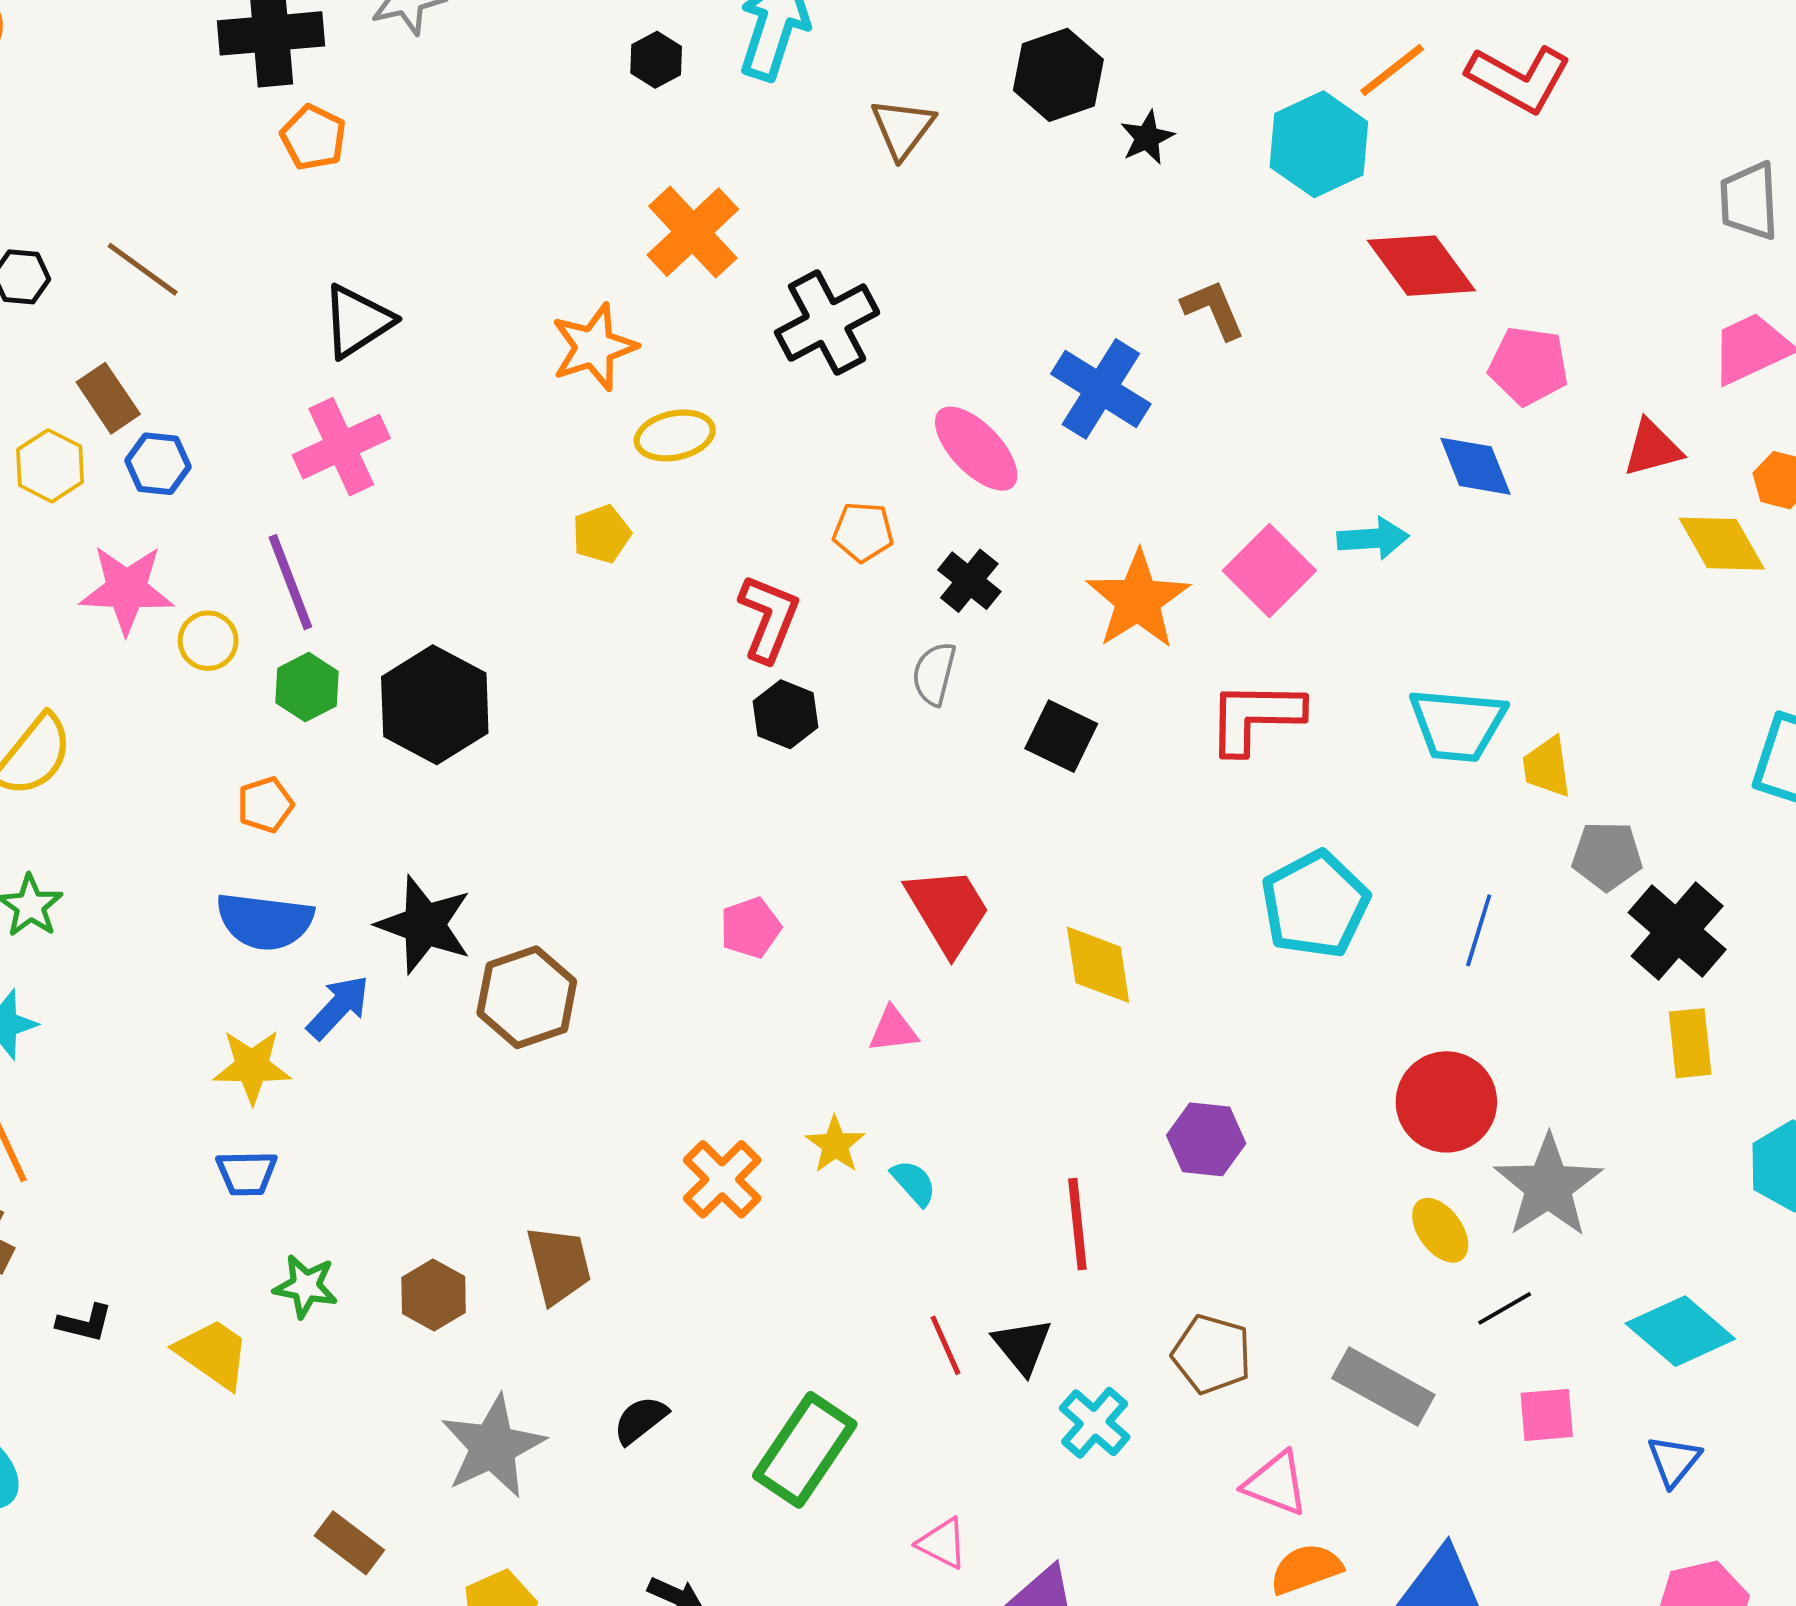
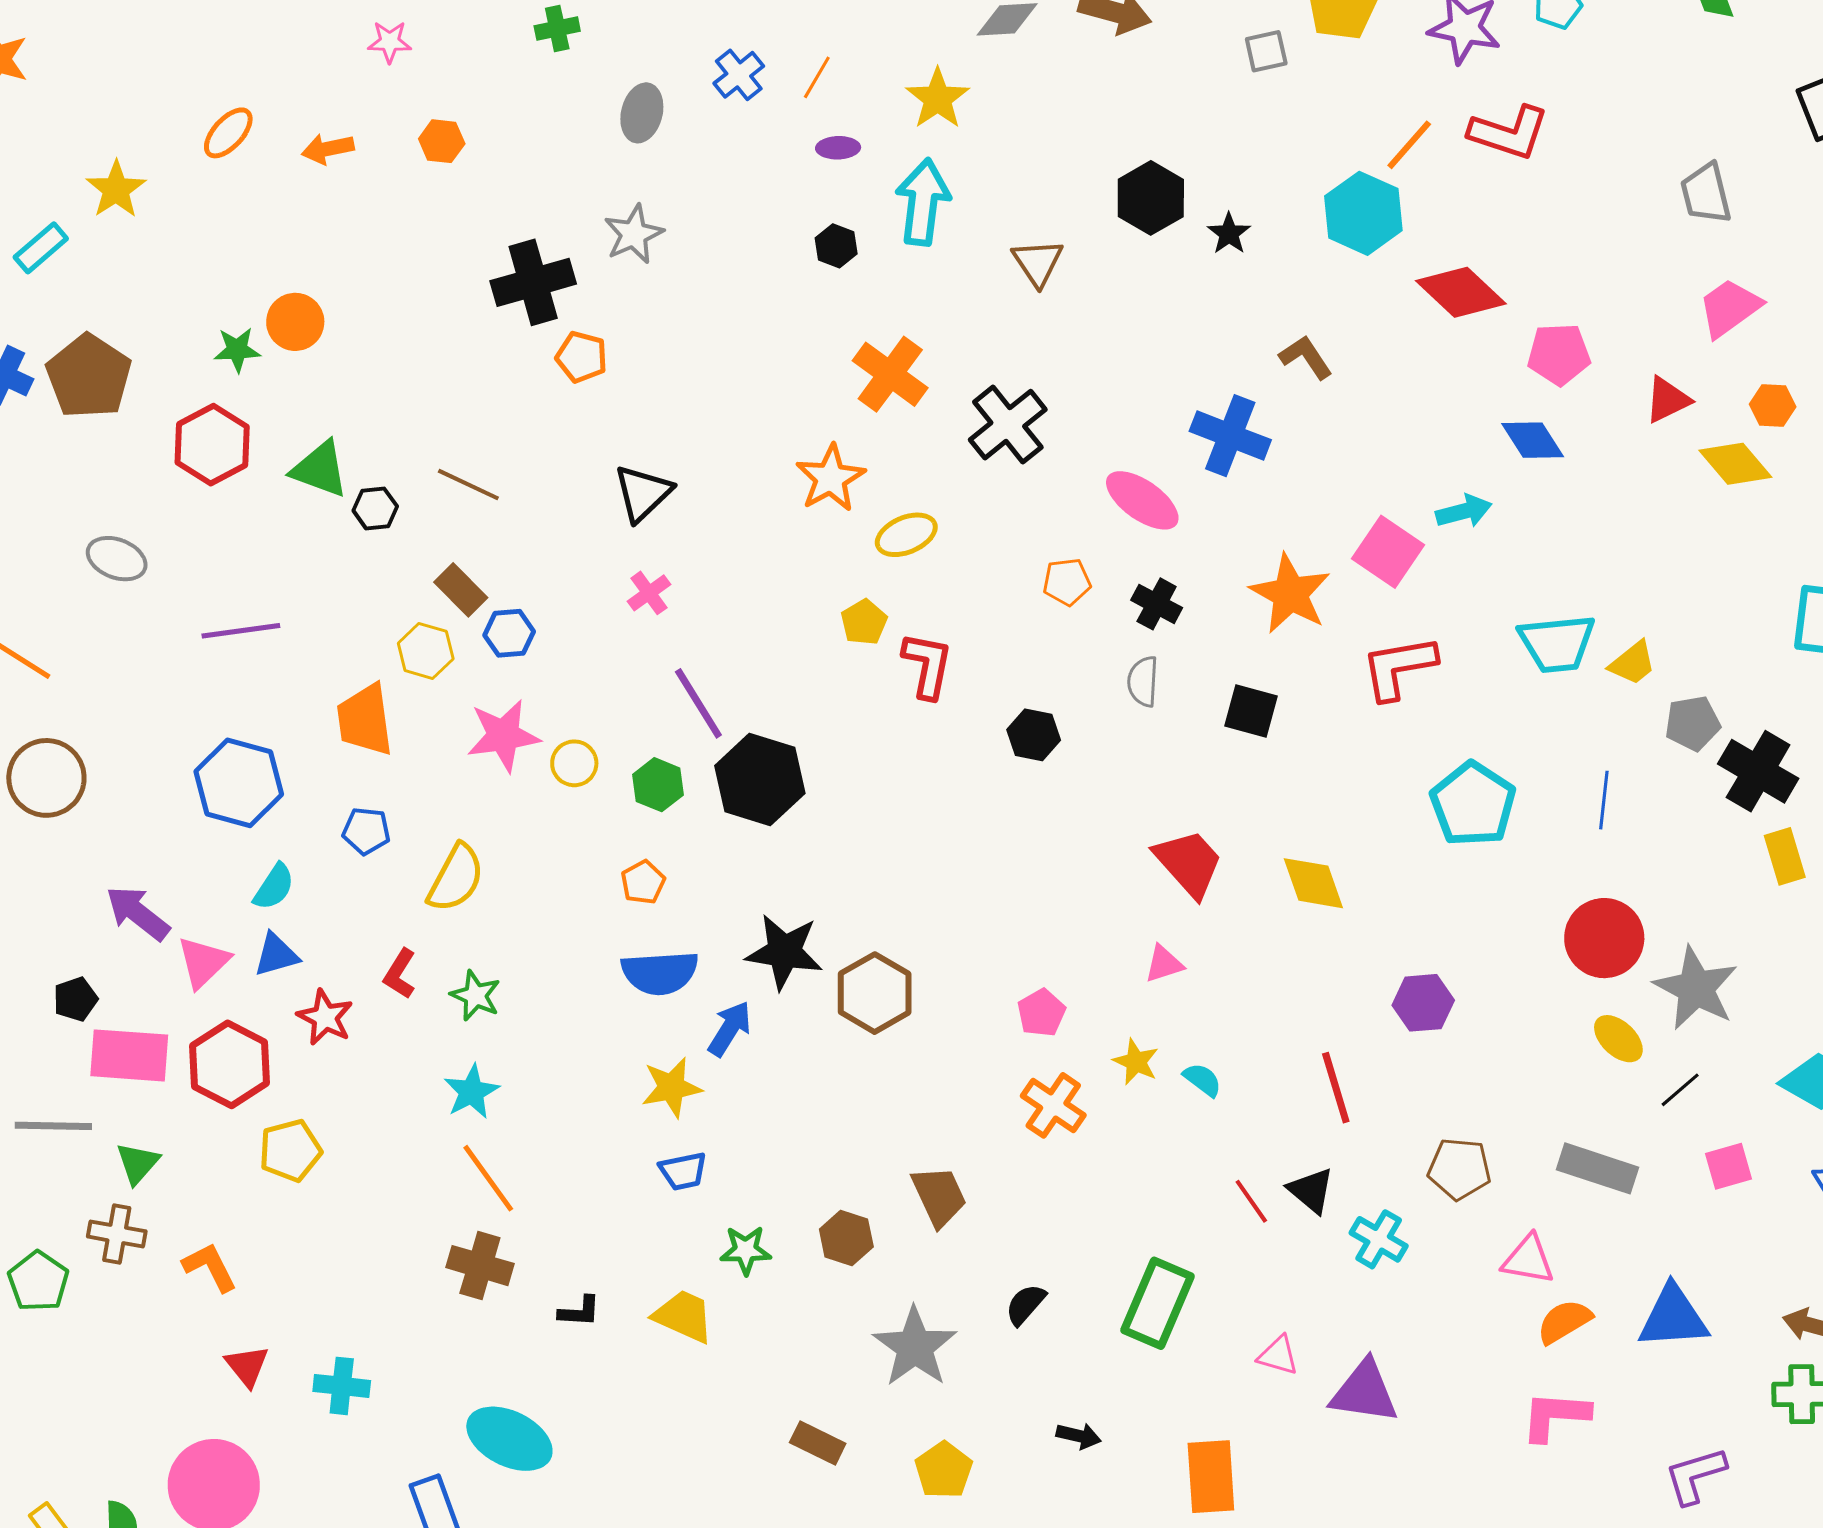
pink cross: (341, 447) -> (649, 593), size x0.6
purple line: (290, 582) -> (698, 703), moved
red L-shape: (769, 618) -> (927, 665), moved
yellow trapezoid: (1547, 767) -> (1633, 663), turned -110
pink pentagon: (750, 928) -> (1041, 1013), moved

